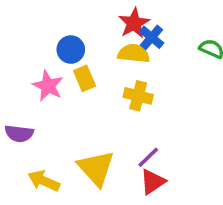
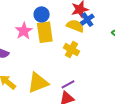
yellow rectangle: (85, 78) -> (45, 32), size x1.5
yellow triangle: (96, 168) -> (38, 83), turned 35

